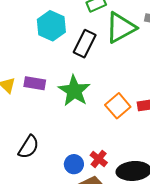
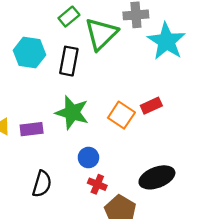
purple rectangle: (35, 83) -> (32, 129), moved
red cross: (99, 159) -> (97, 184), moved
blue circle: (74, 164) -> (88, 158), moved

